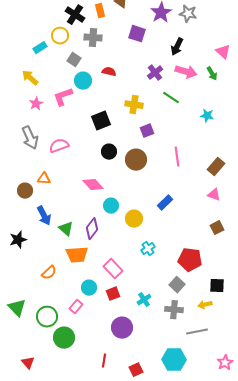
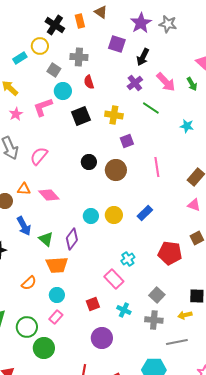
gray cross: (93, 38) -> (79, 57), moved
black arrow: (177, 47) -> (143, 57), moved
red semicircle: (109, 72) -> (89, 82), turned -120
pink arrow: (186, 72) -> (166, 82), turned 30
black square: (101, 121) -> (81, 116), moved
pink semicircle: (59, 146) -> (39, 156), turned -30
pink diamond: (93, 185) -> (49, 195), moved
yellow circle: (134, 219) -> (114, 215), moved
red pentagon: (190, 260) -> (170, 253), moved
pink rectangle: (113, 269) -> (114, 279), moved
cyan circle: (89, 288) -> (57, 295), moved
cyan cross: (144, 300) -> (124, 310), turned -32

